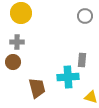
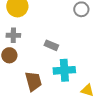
gray rectangle: (82, 60) -> (51, 45), moved, turned -72

